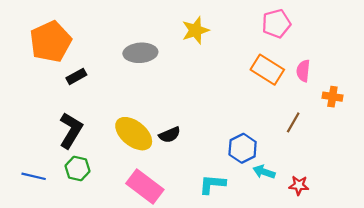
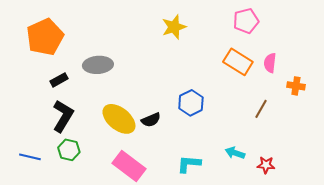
gray ellipse: (140, 53) -> (98, 65), moved
black rectangle: (76, 76) -> (59, 80), moved
blue hexagon: (243, 148) -> (191, 103), moved

